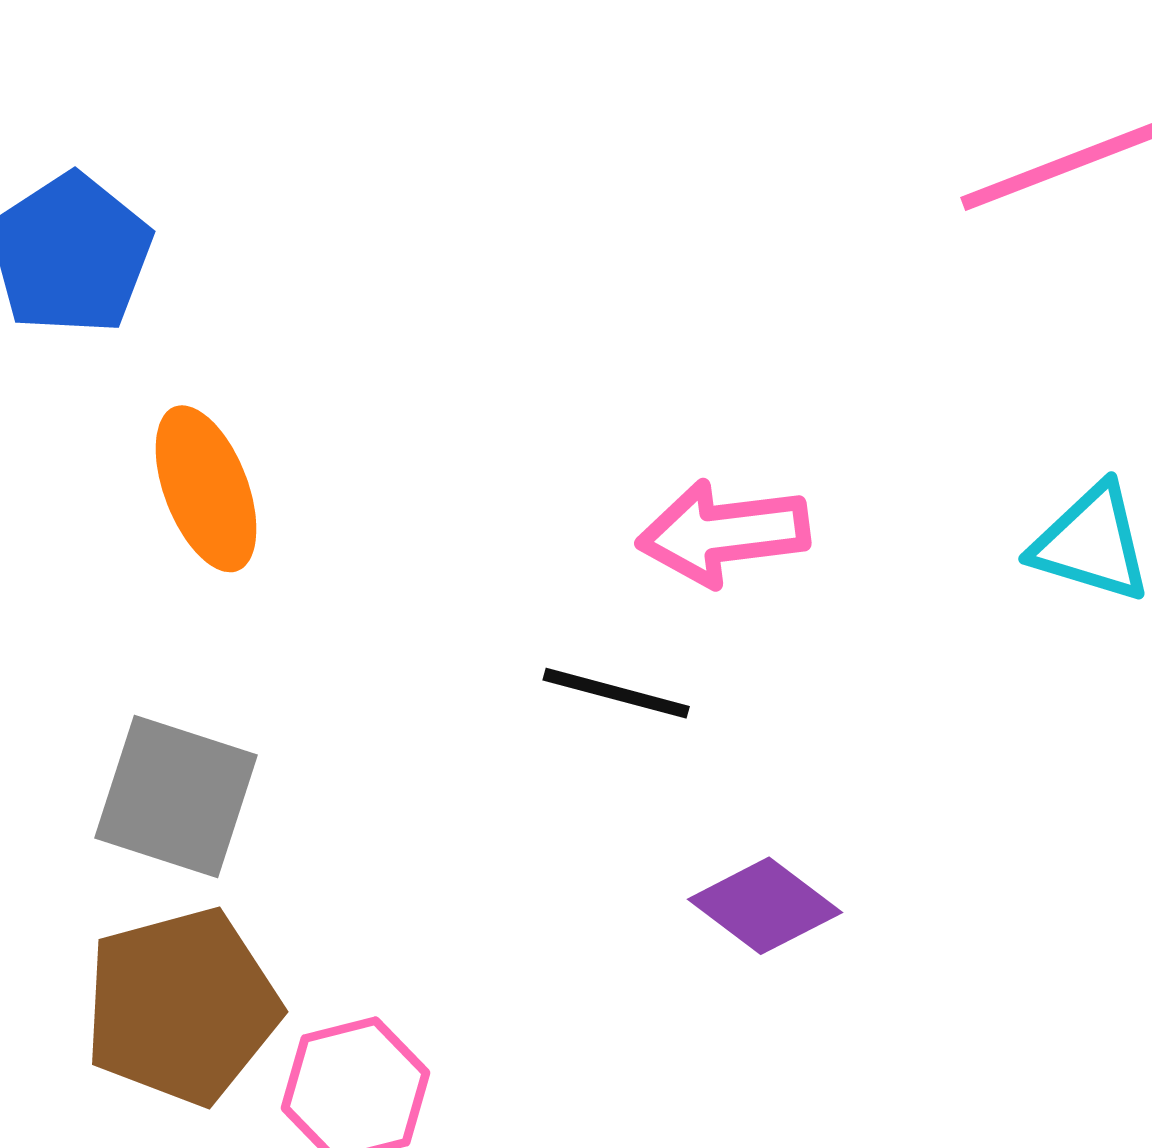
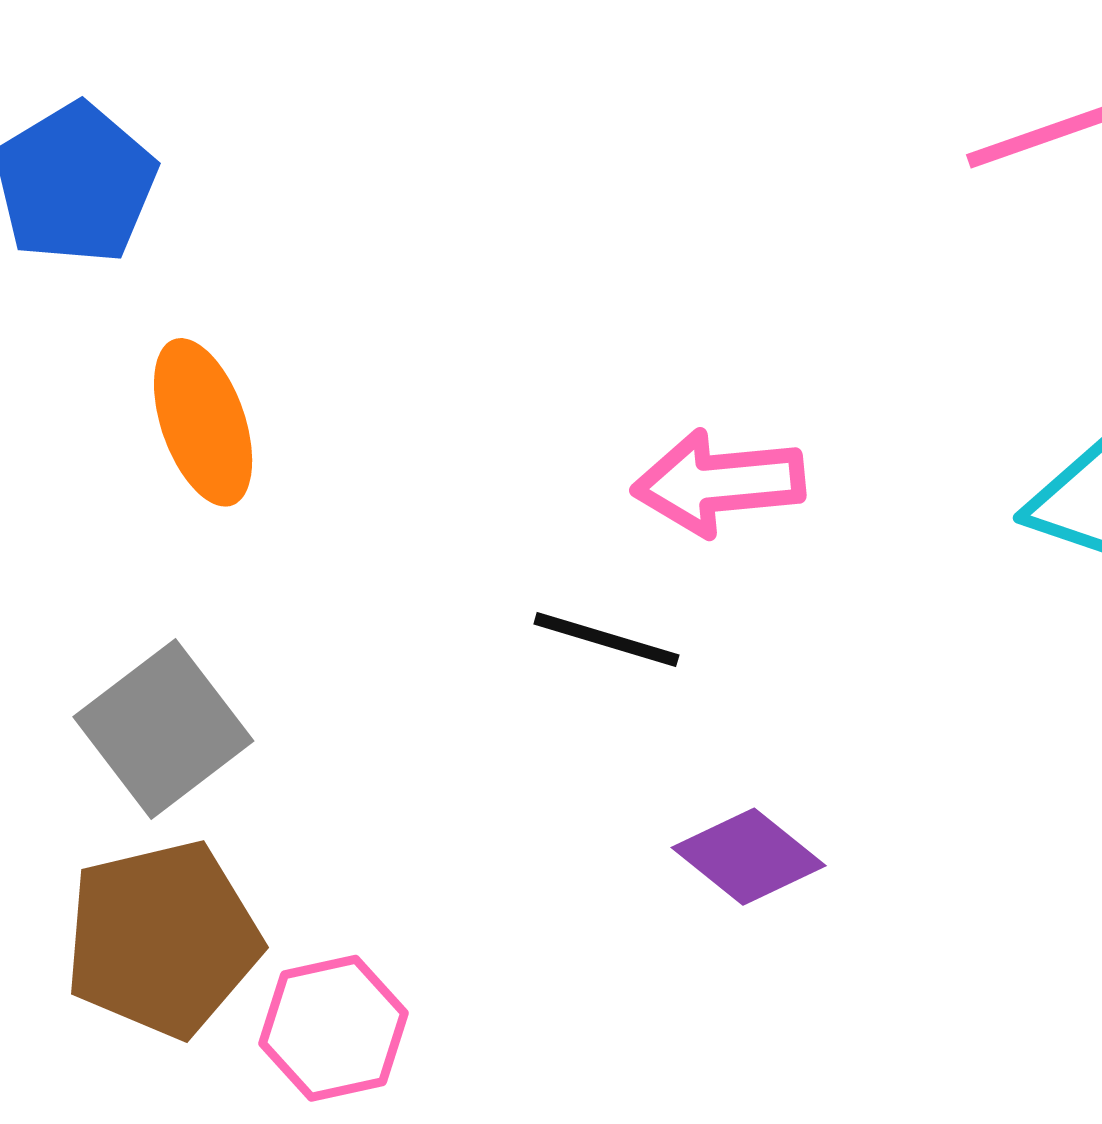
gray square: (176, 796) -> (163, 729), turned 33

